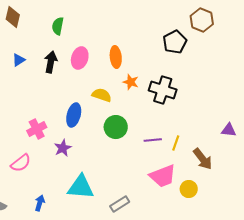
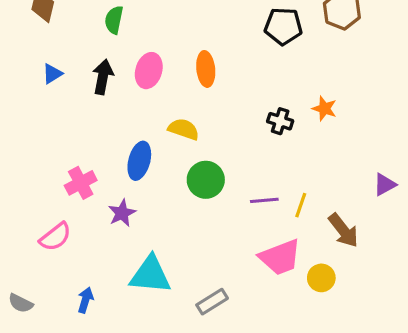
black pentagon: (175, 42) -> (283, 26), moved, turned 30
orange star: (131, 82) -> (324, 109), moved
black cross: (163, 90) -> (280, 121), size x0.6
purple triangle: (229, 130) -> (385, 185), turned -35

